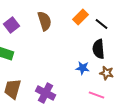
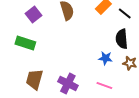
pink line: (97, 95) -> (104, 86), moved

